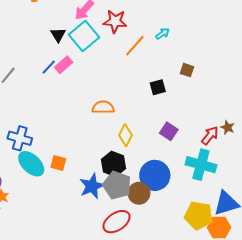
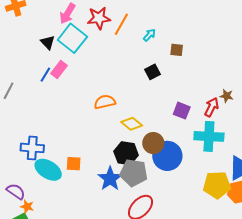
cyan arrow: (163, 34) -> (149, 35), moved
orange line: (135, 46) -> (121, 24), moved
purple square: (169, 131) -> (182, 111), moved
yellow diamond: (126, 135) -> (132, 124), turned -65
brown circle: (139, 193) -> (153, 143), moved

